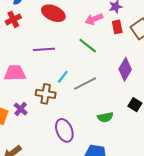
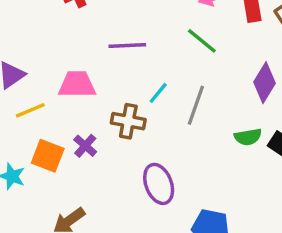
gray line: (85, 84) -> (196, 105), turned -45
green semicircle: (105, 117) -> (248, 137), moved

